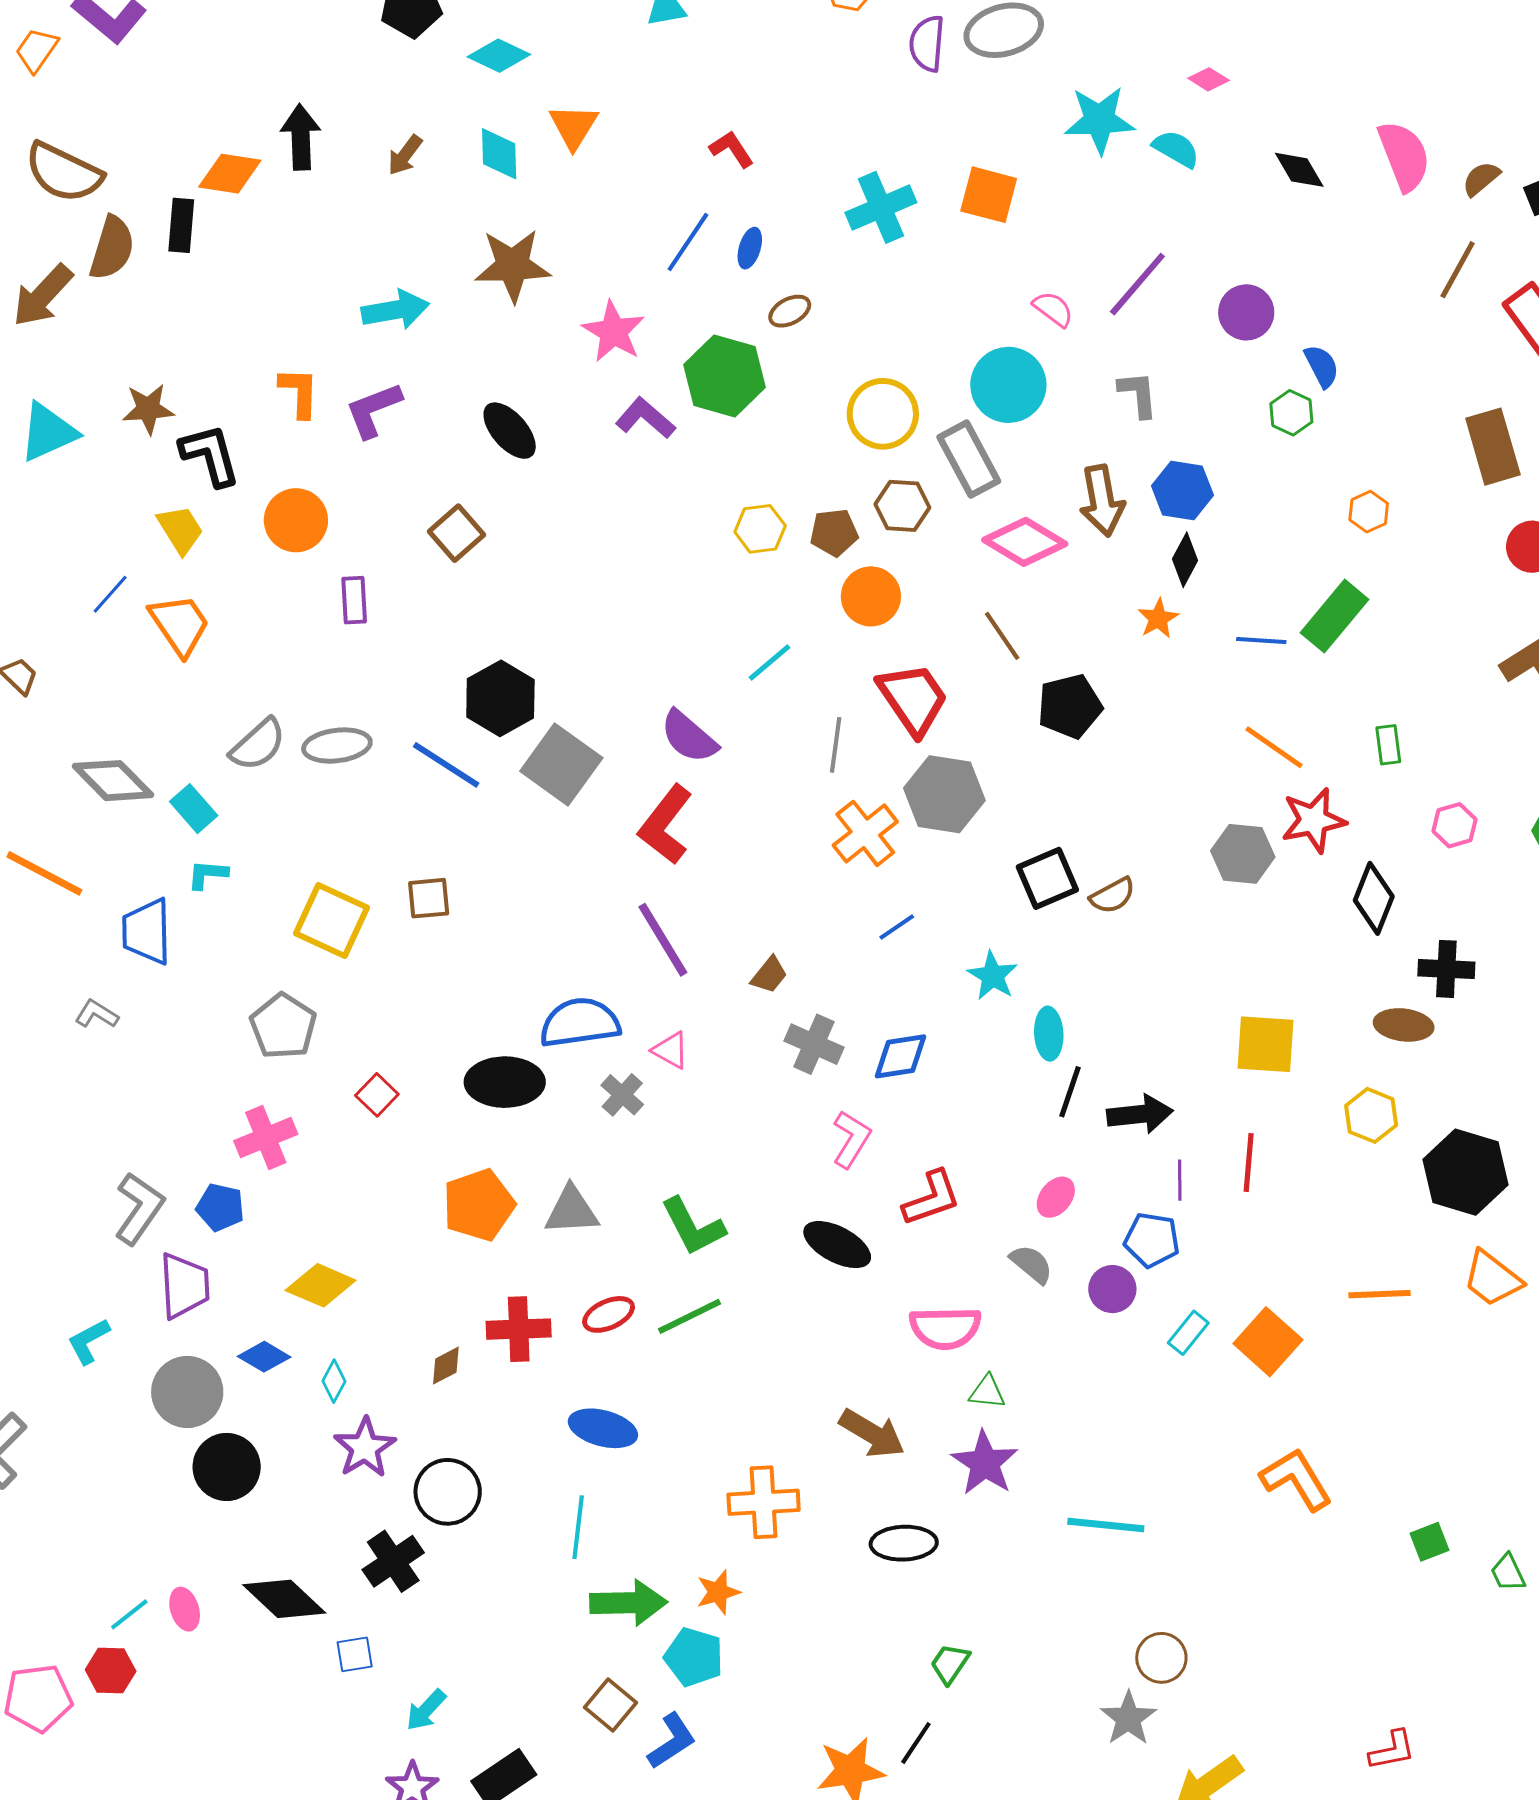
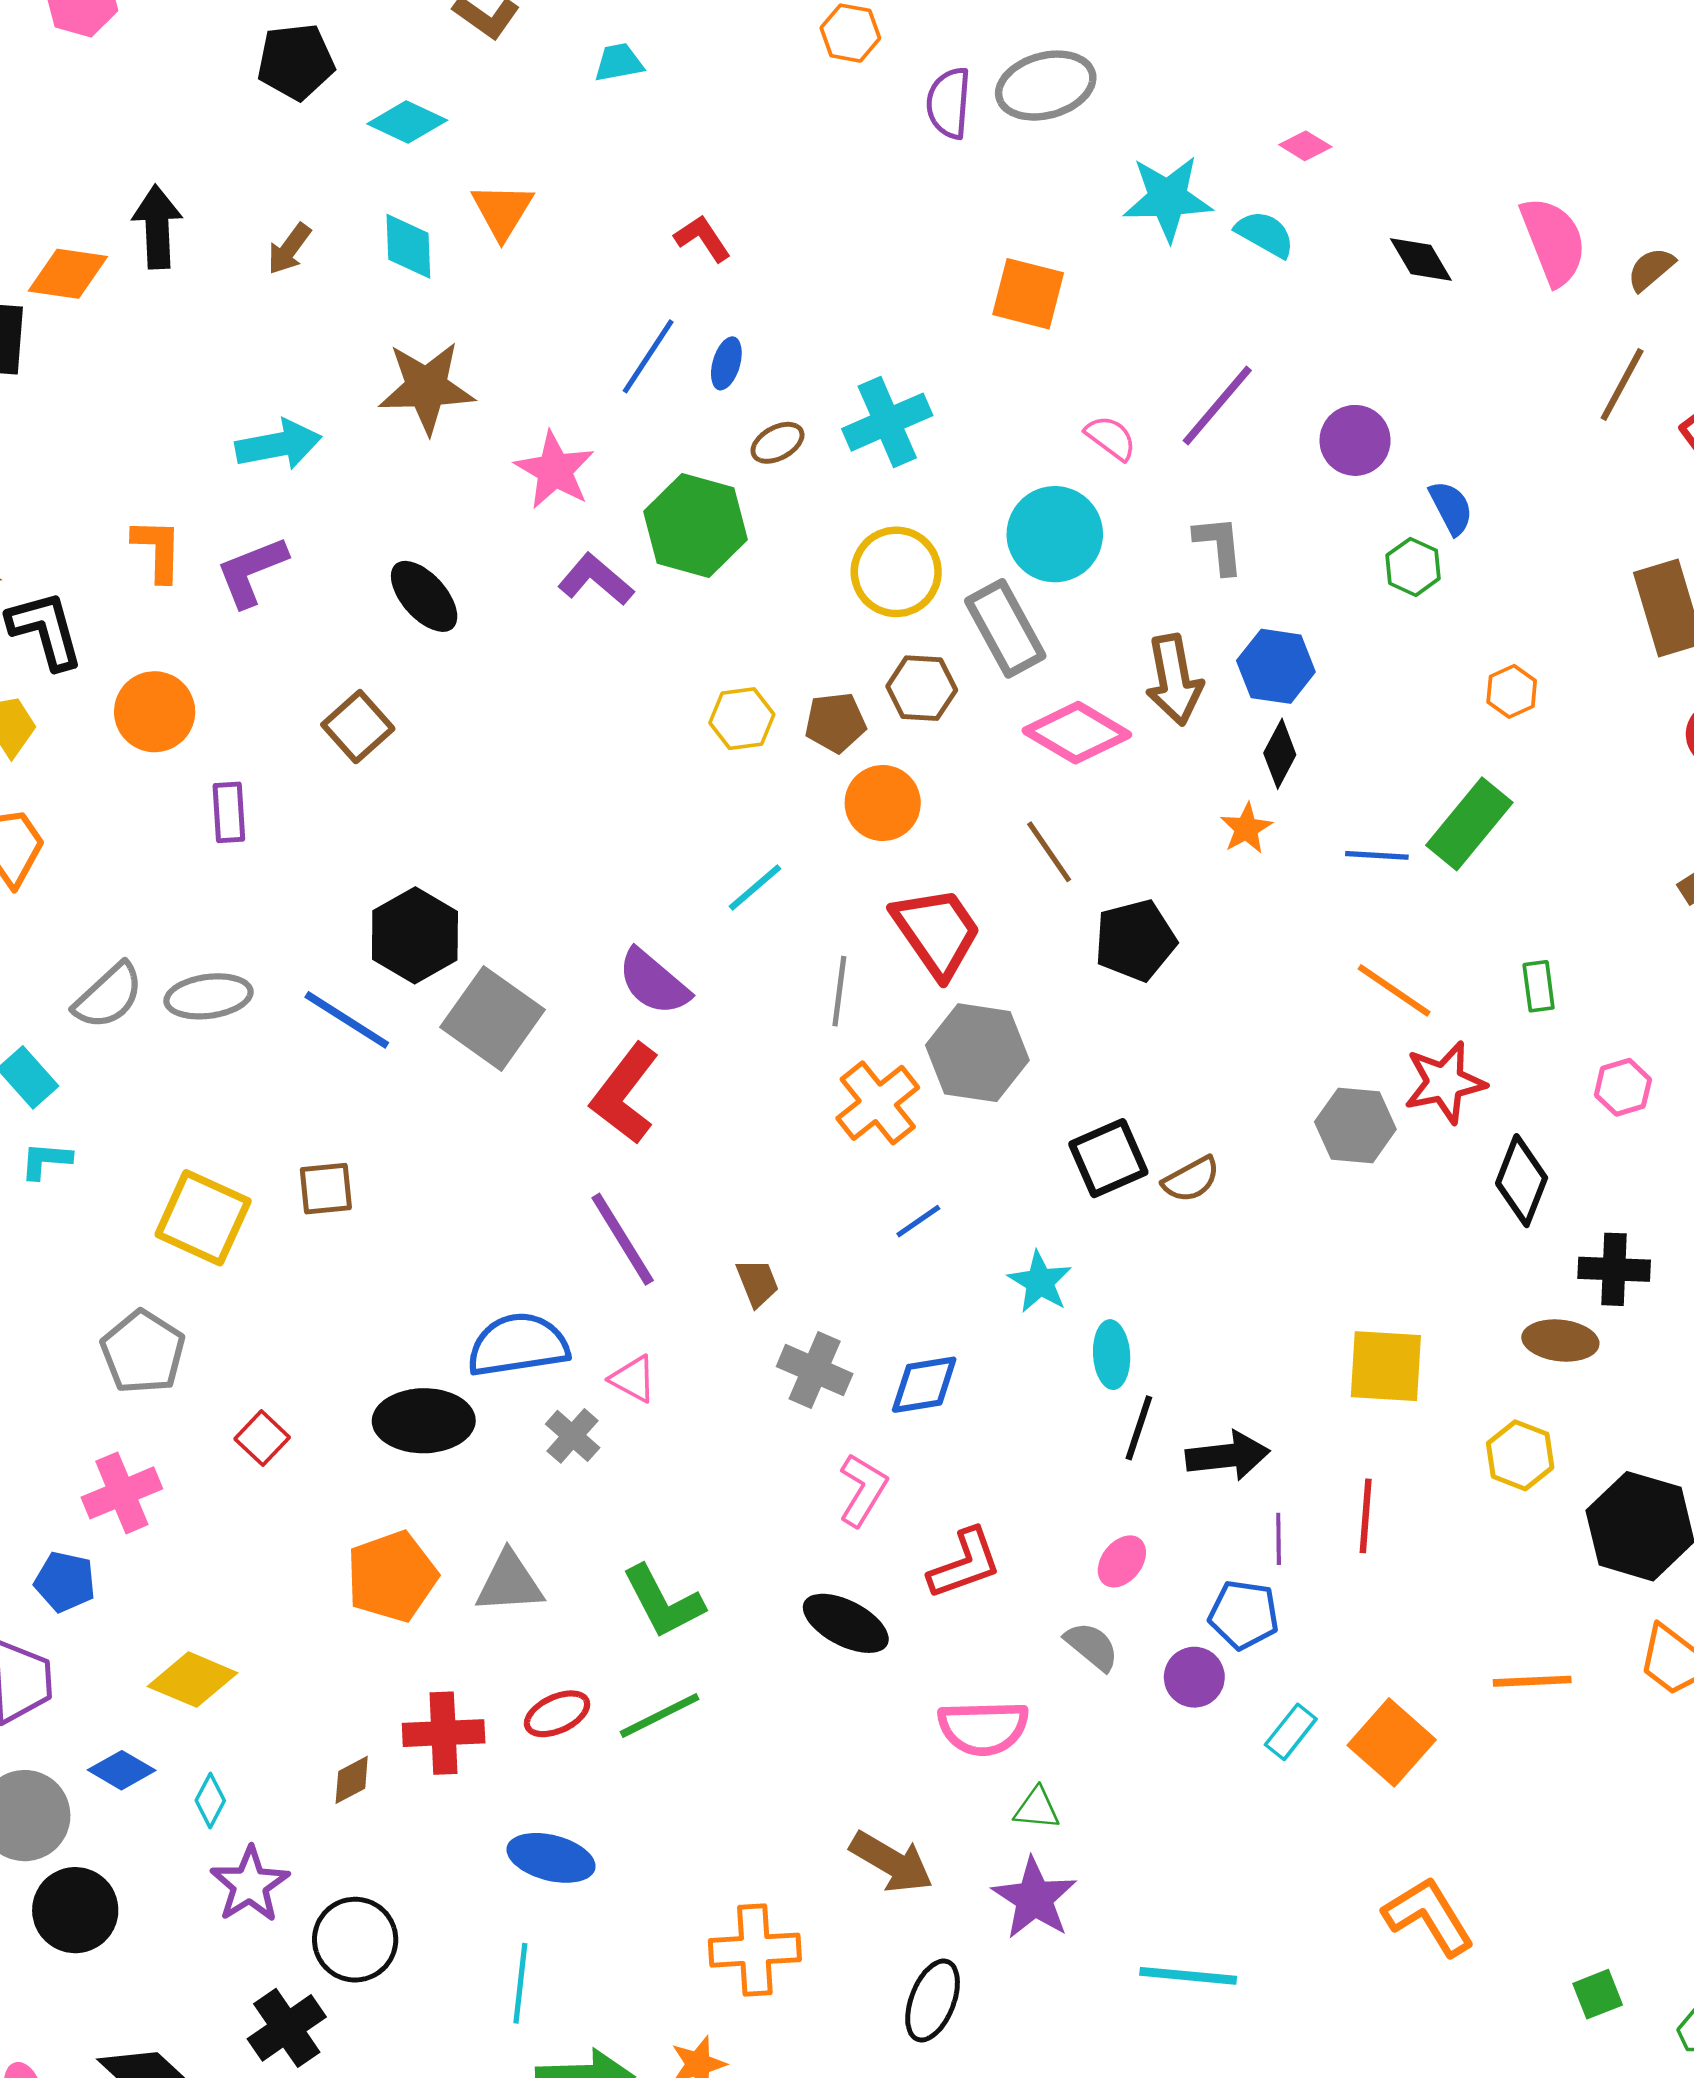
cyan cross: (881, 207) -> (887, 422), moved
brown trapezoid: (769, 975) -> (757, 1283), turned -60
black ellipse: (904, 1543) -> (933, 2001), turned -66

